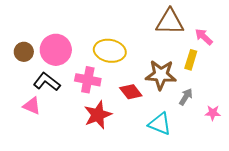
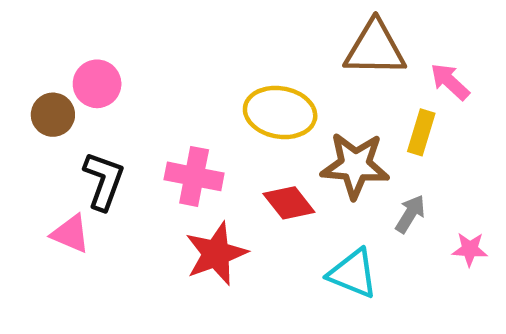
pink circle: (56, 50) -> (97, 84), moved, size x0.7
yellow ellipse: (110, 51) -> (280, 112), moved
black L-shape: (47, 82) -> (104, 181), turned 72

